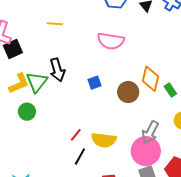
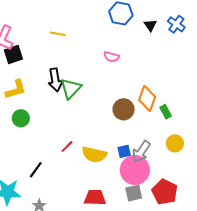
pink semicircle: (111, 41) -> (111, 57), size x0.6
green triangle: (37, 82) -> (71, 88), moved
blue square: (95, 83) -> (124, 151), moved
black line: (80, 157) -> (36, 170), moved

